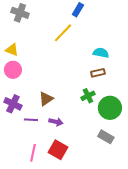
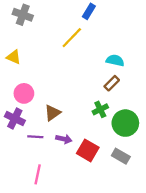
pink circle: (13, 70) -> (24, 93), moved
brown rectangle: (98, 73) -> (112, 83), turned -32
red square: (58, 150) -> (88, 150), moved

